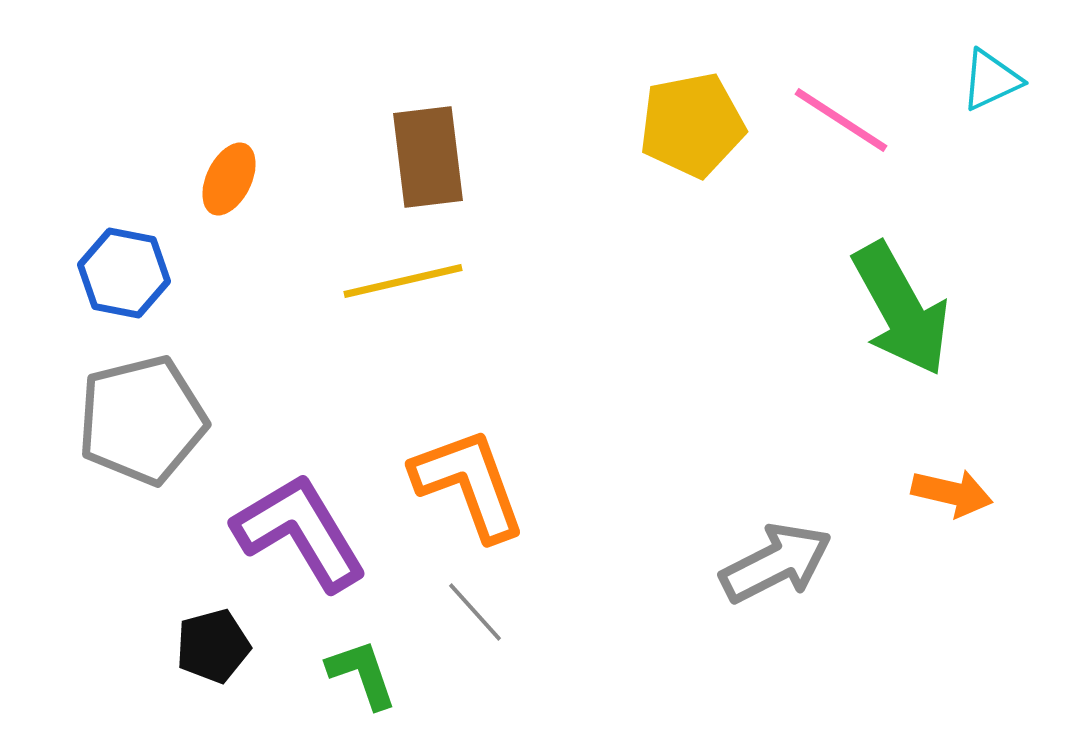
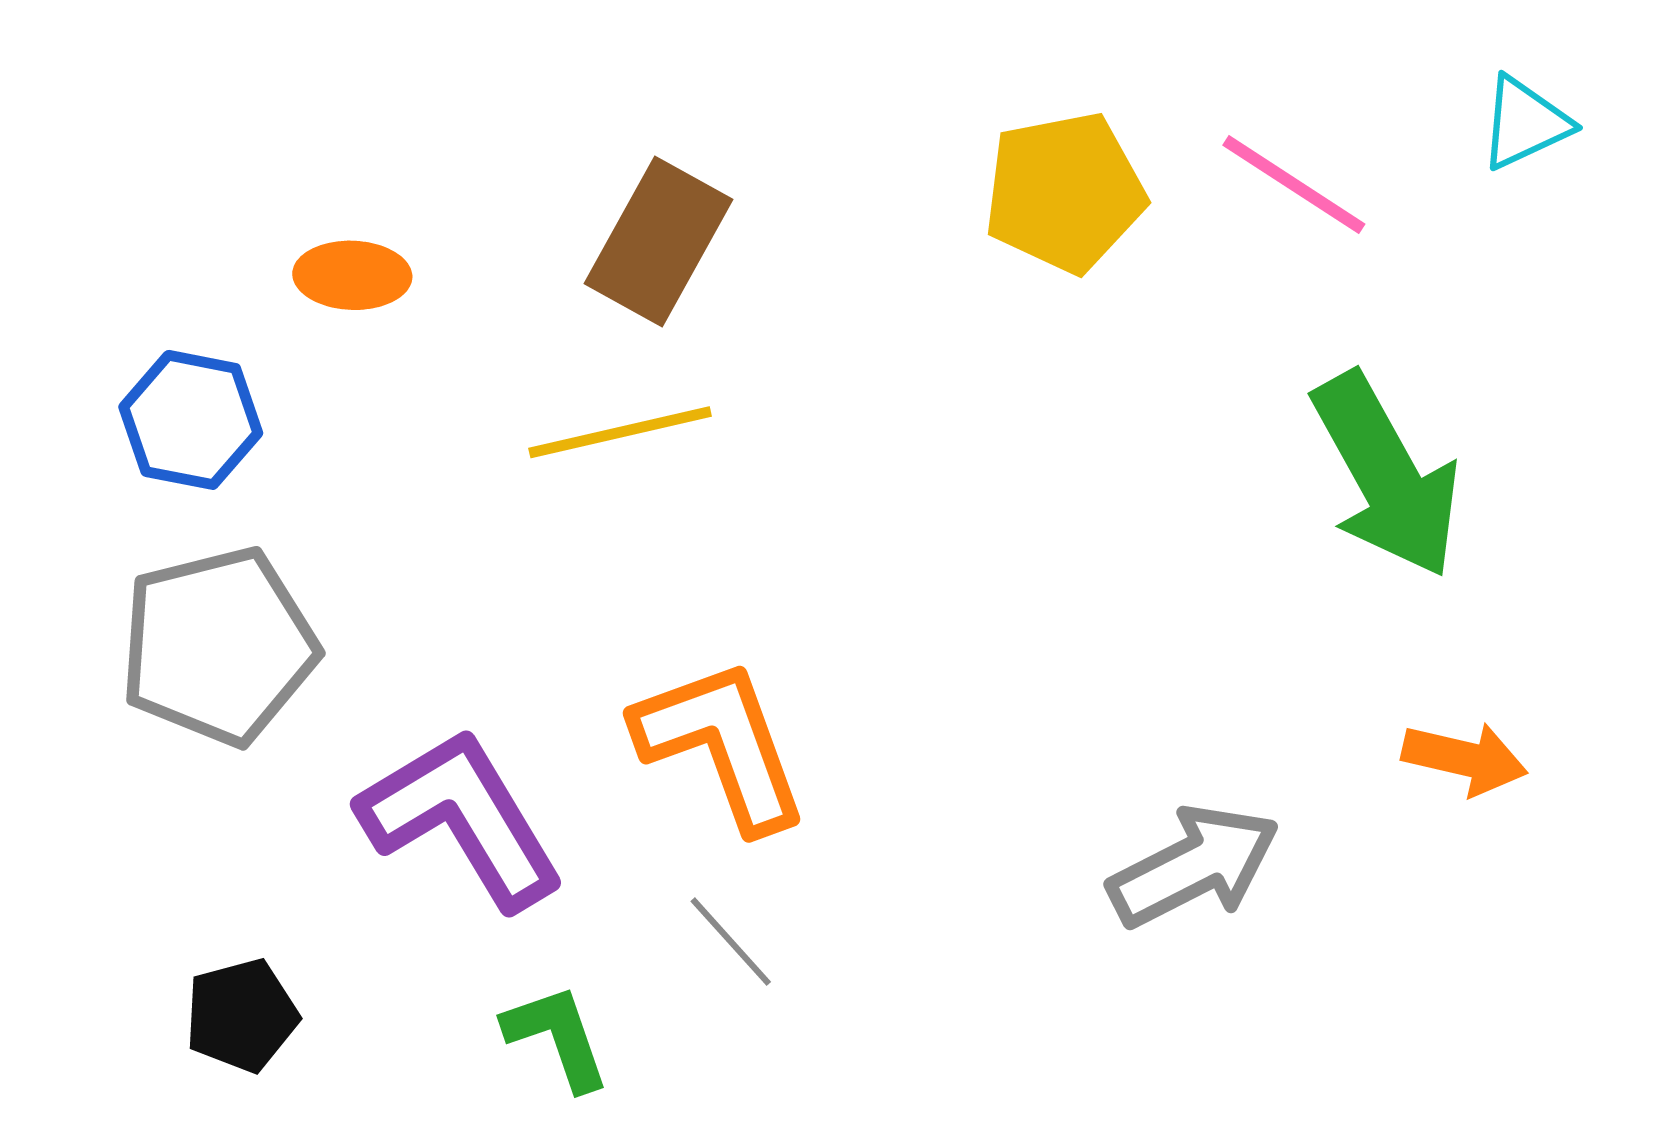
brown rectangle: (428, 157) -> (658, 241), turned 36
orange ellipse: (229, 179) -> (352, 275), turned 66
black pentagon: (213, 646) -> (242, 1015), moved

